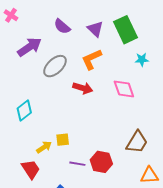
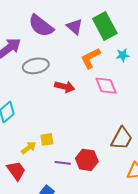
purple semicircle: (62, 26) -> (41, 26), size x1.5
orange L-shape: (92, 59) -> (91, 58), moved
gray ellipse: (55, 66) -> (36, 66), turned 35

